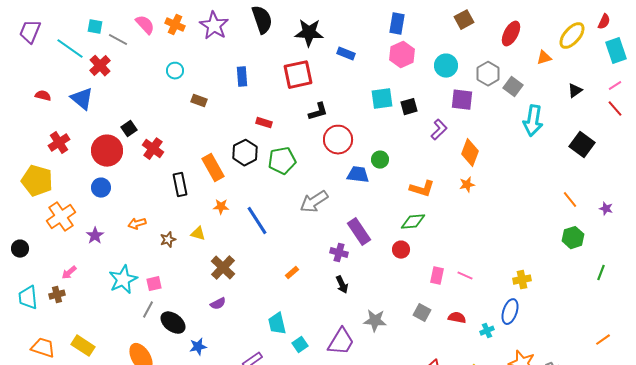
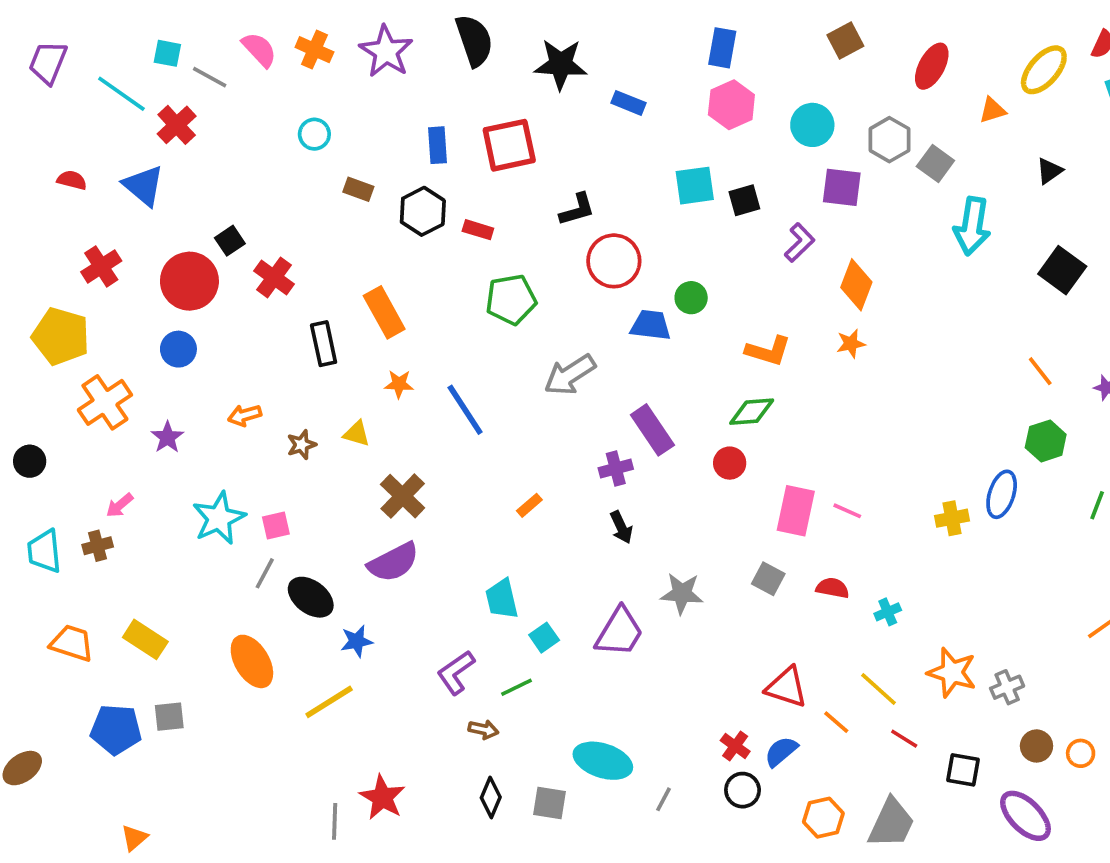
red square: (298, 75) -> (509, 145), moved
black hexagon: (245, 153) -> (423, 211), moved
purple cross: (339, 253) -> (616, 469), turned -30
pink rectangle: (437, 276) -> (796, 511), size x1.5
purple semicircle: (218, 304) -> (393, 562), size x1.8
blue ellipse: (510, 312) -> (1002, 494), moved

